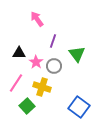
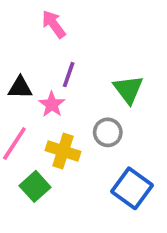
purple line: (53, 41) -> (69, 75), moved
gray circle: (54, 66) -> (108, 132), moved

